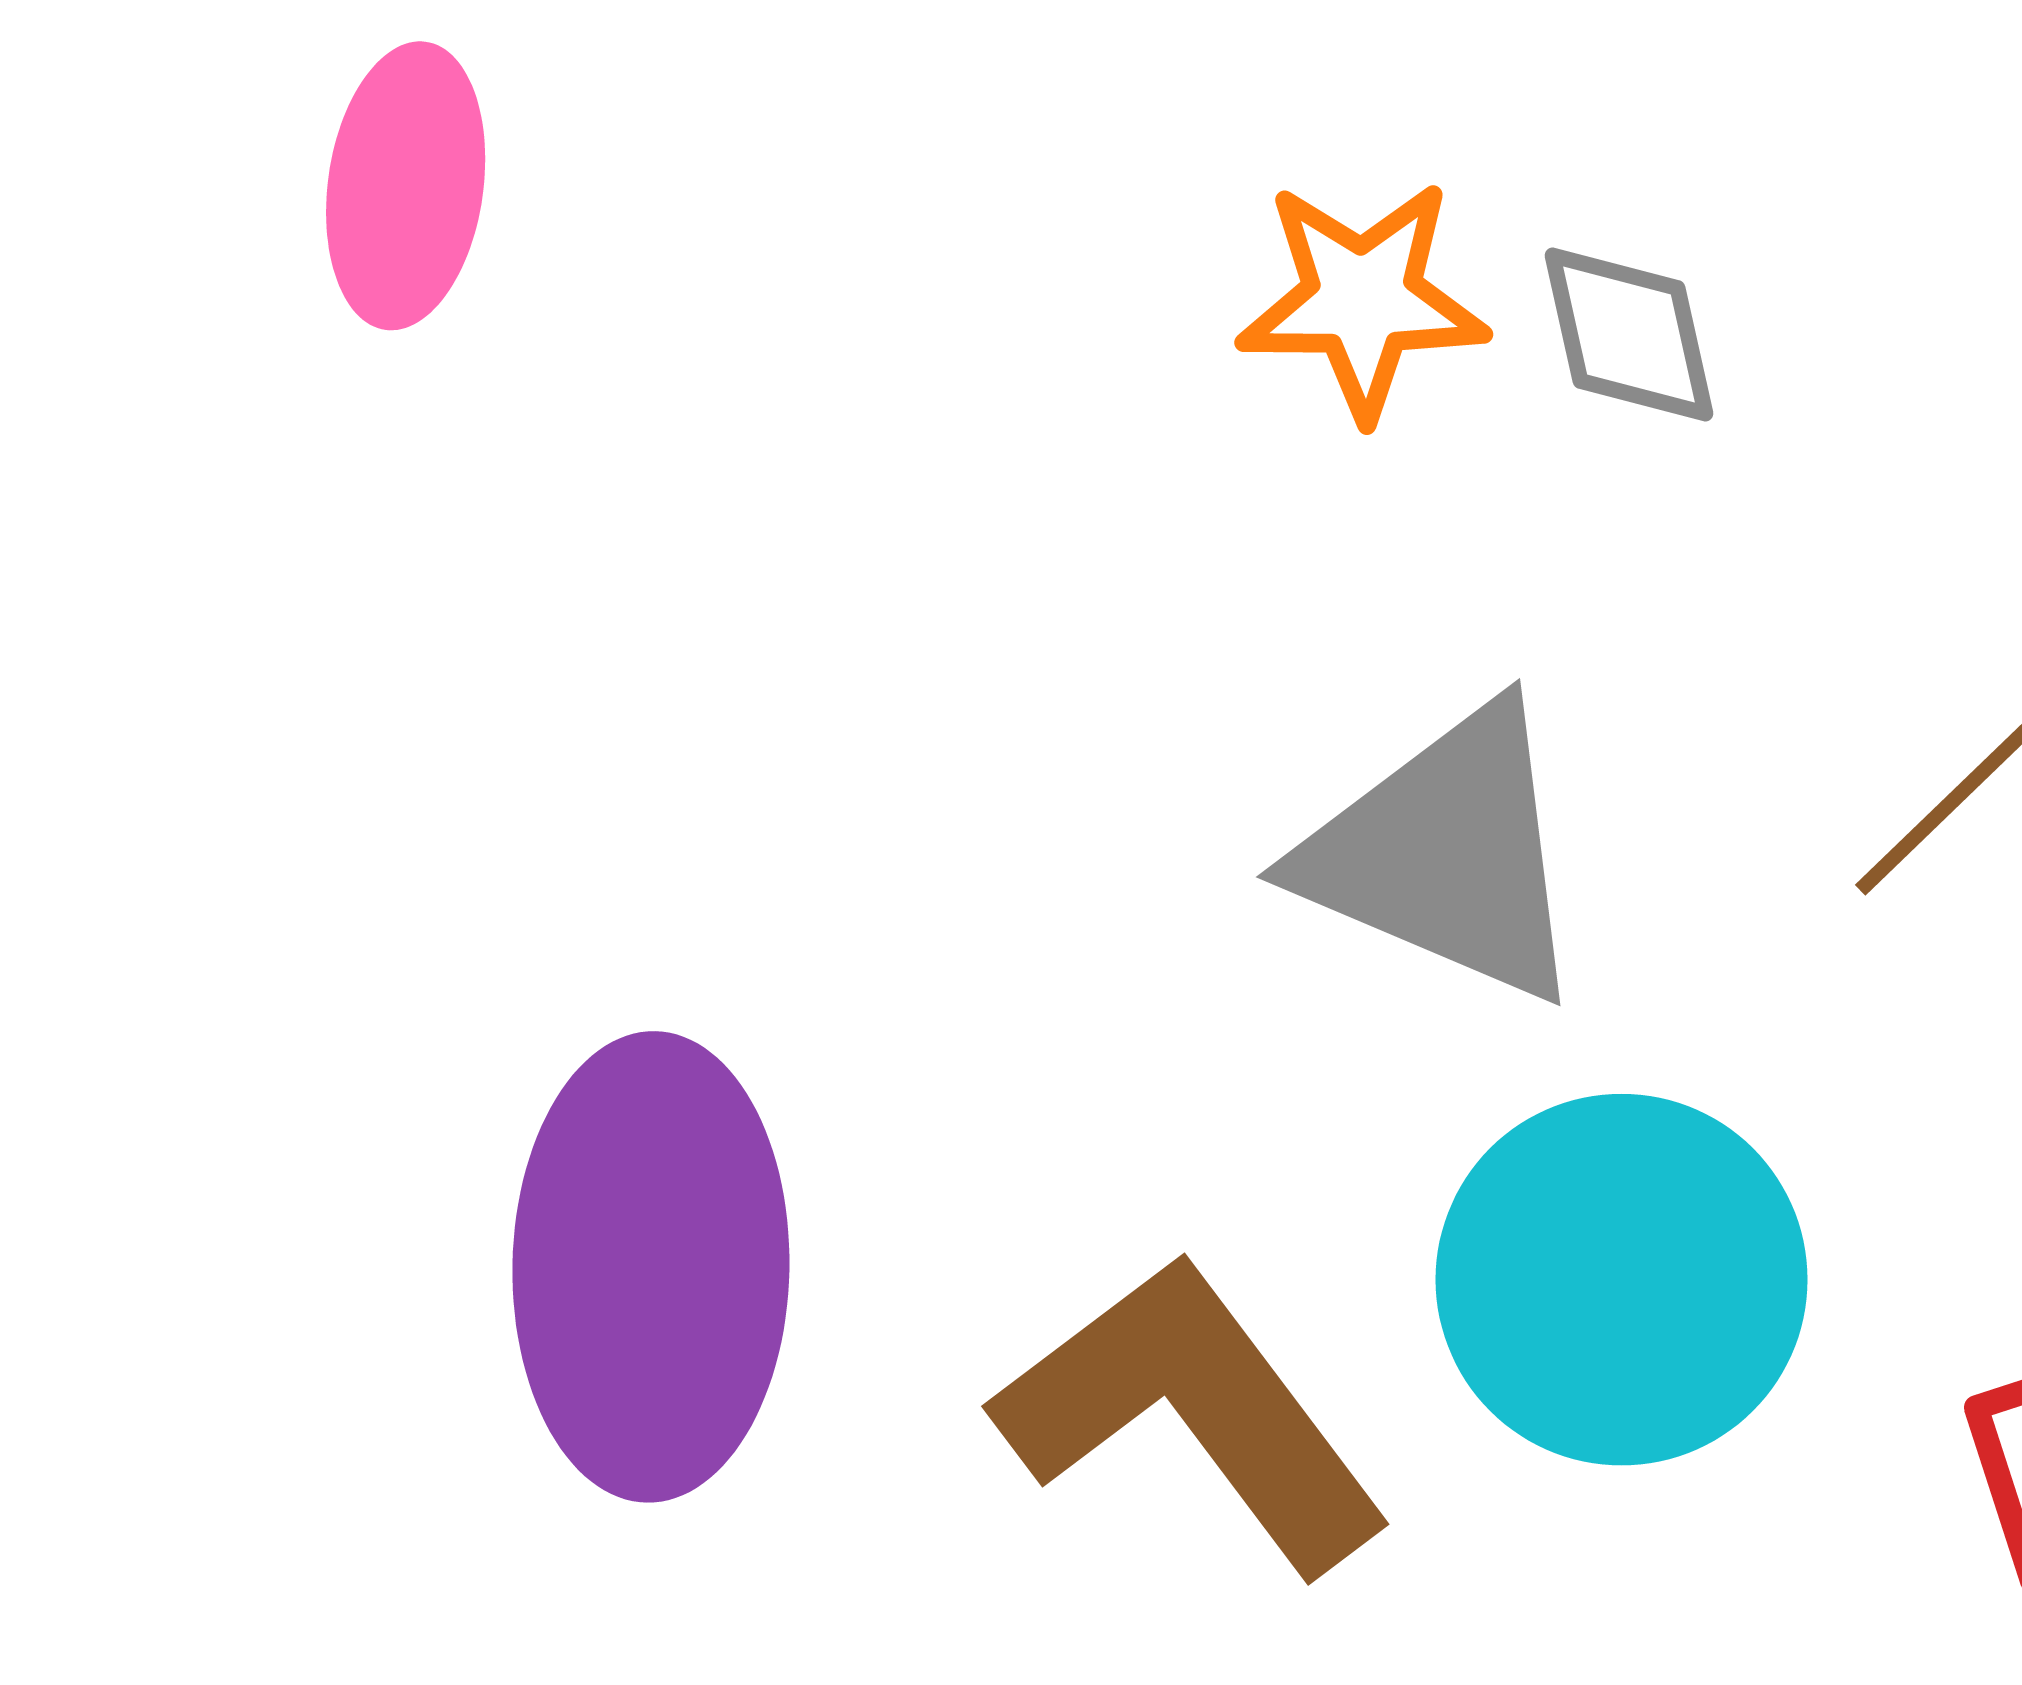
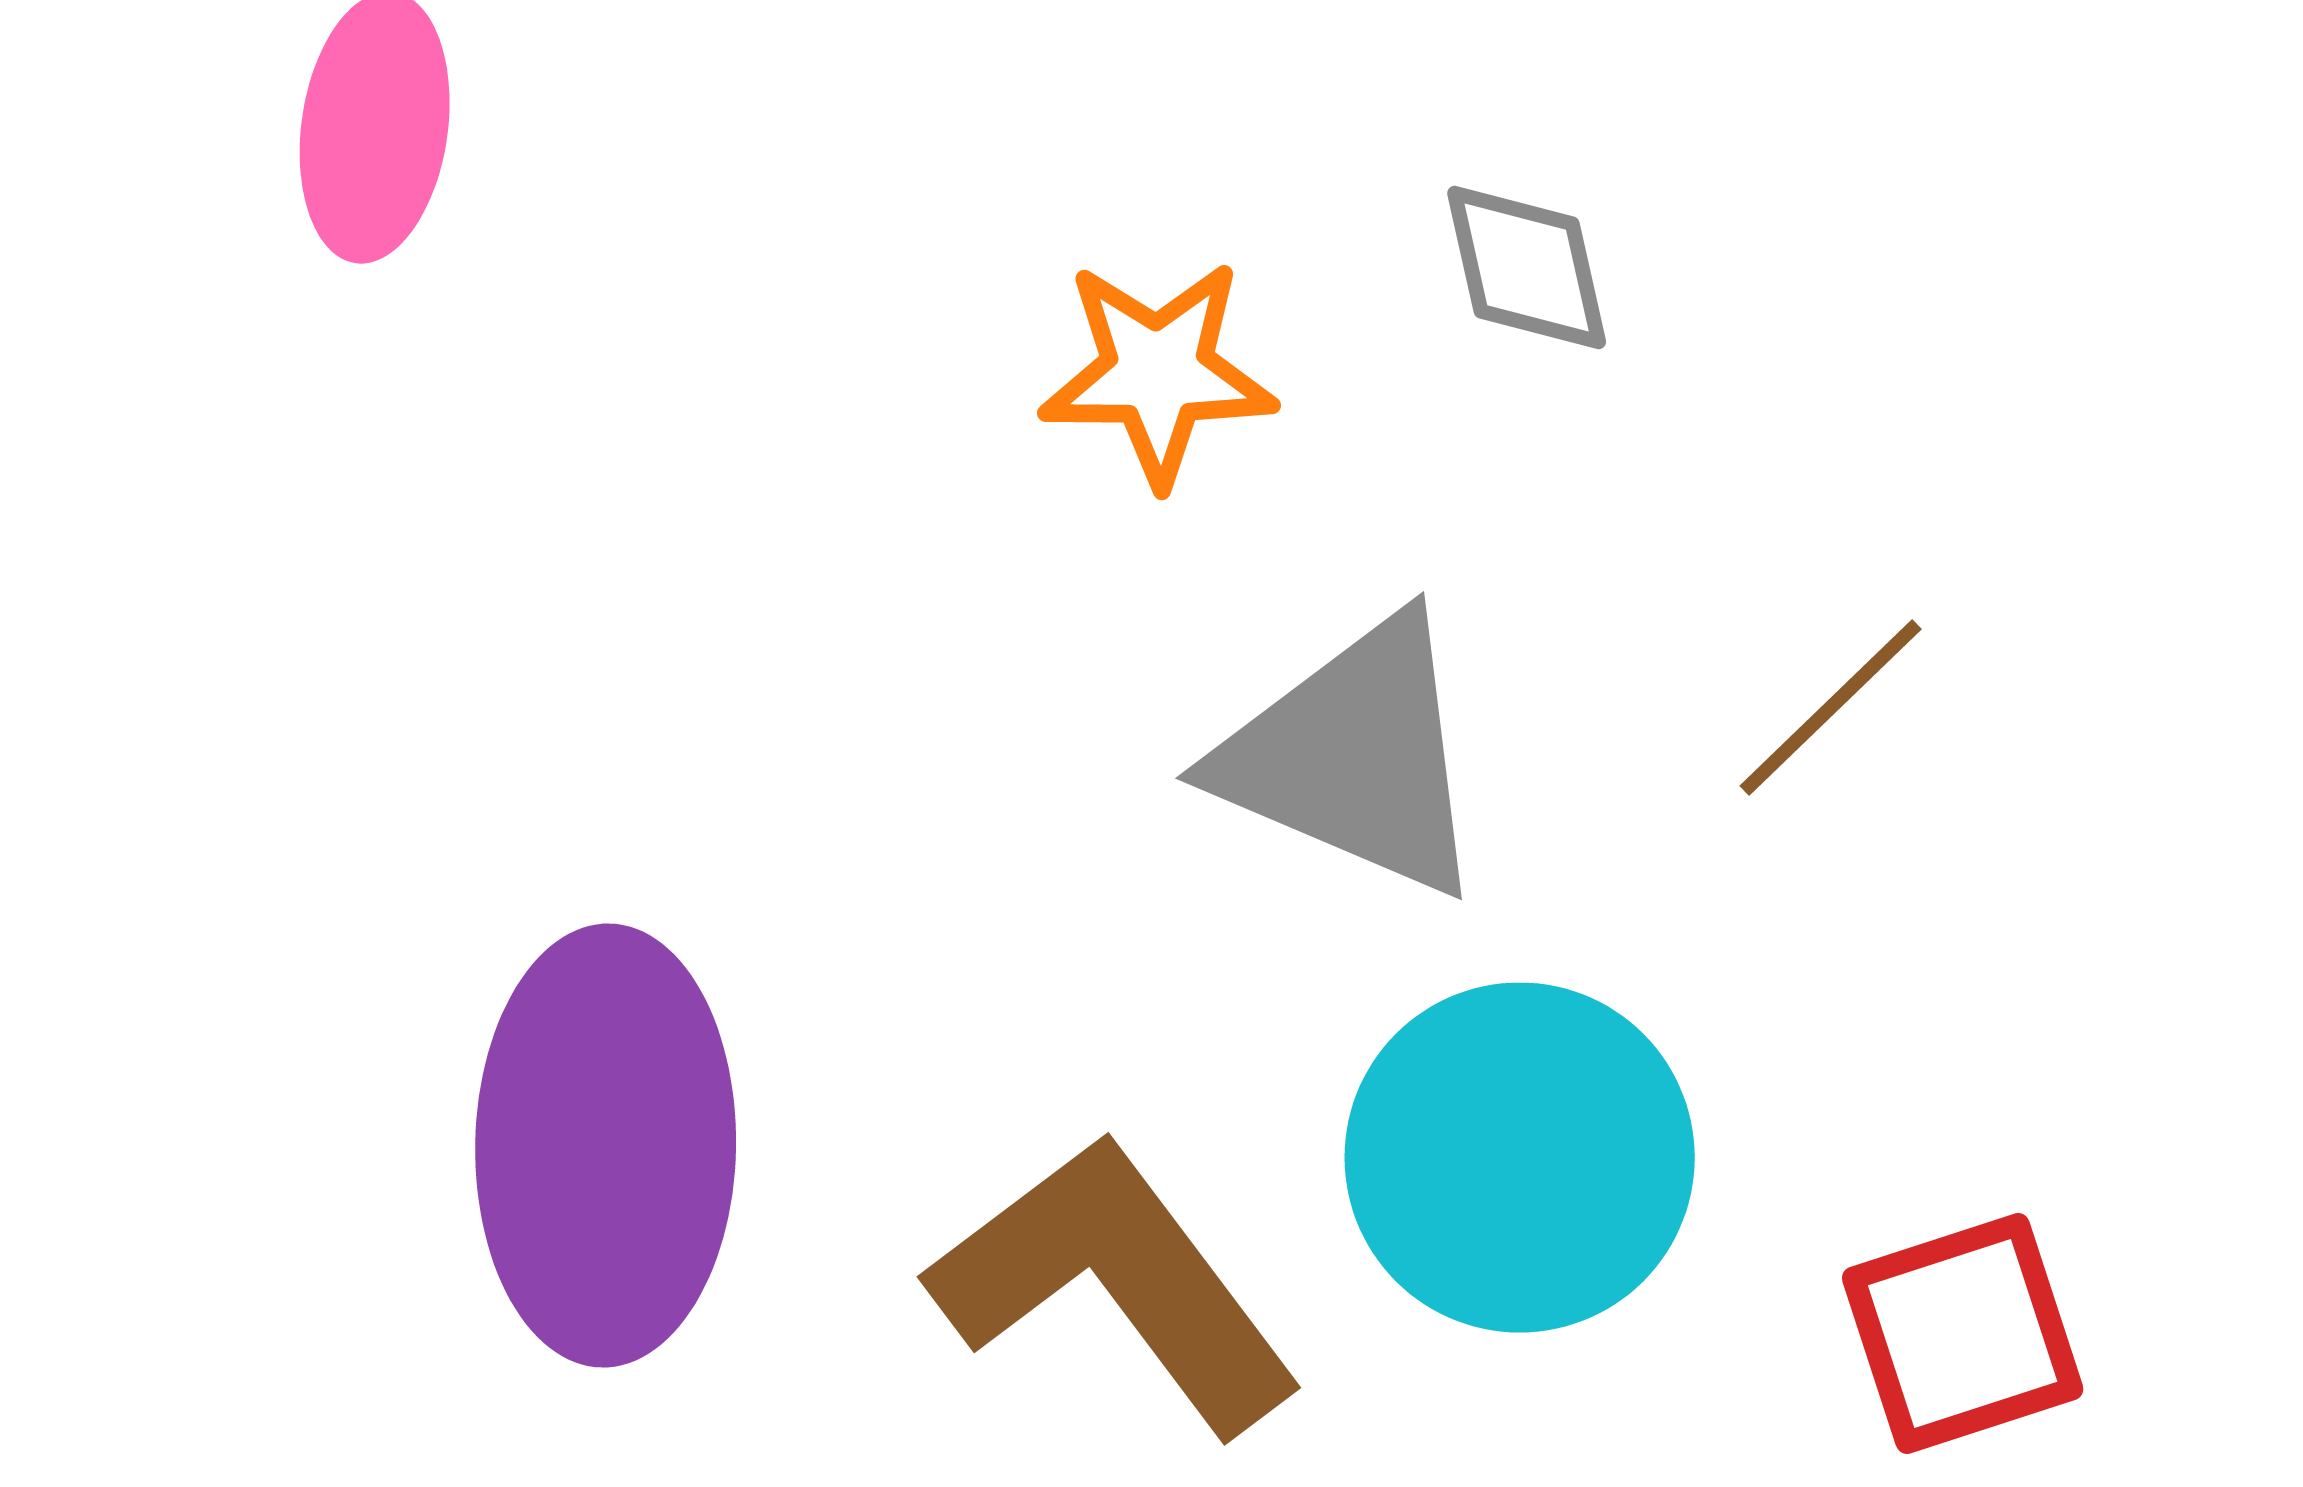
orange star: (1362, 299) -> (1158, 373), moved

